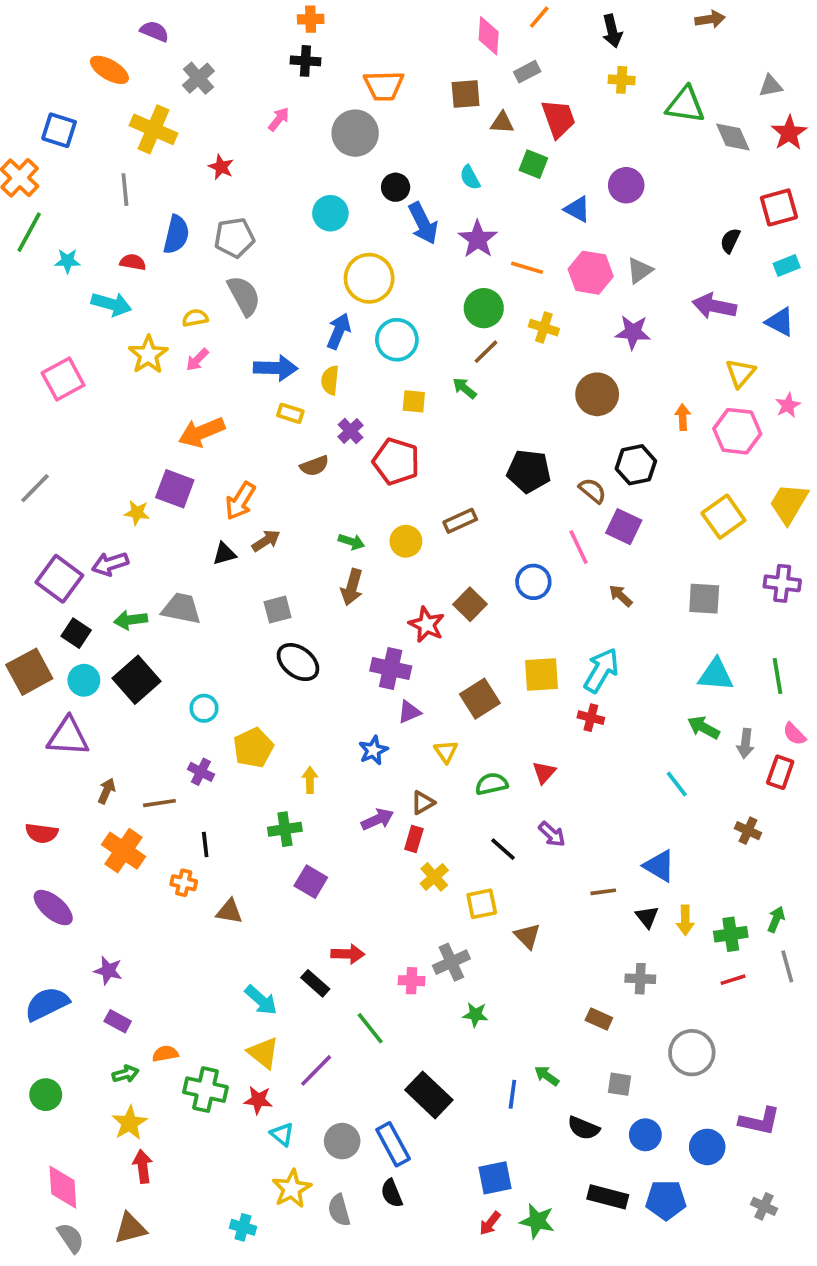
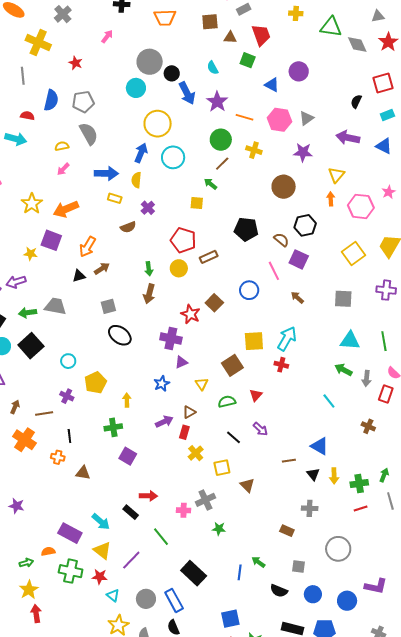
gray circle: (355, 133) -> (150, 62), moved
yellow star: (148, 355) -> (32, 204), moved
yellow triangle: (740, 373) -> (336, 175), moved
yellow square: (414, 401) -> (197, 203), moved
red pentagon: (396, 461) -> (183, 240), moved
green arrow: (351, 542) -> (149, 269), turned 64
brown square: (480, 699) -> (232, 365), moved
purple rectangle: (118, 1021) -> (70, 533), moved, size x1.6

